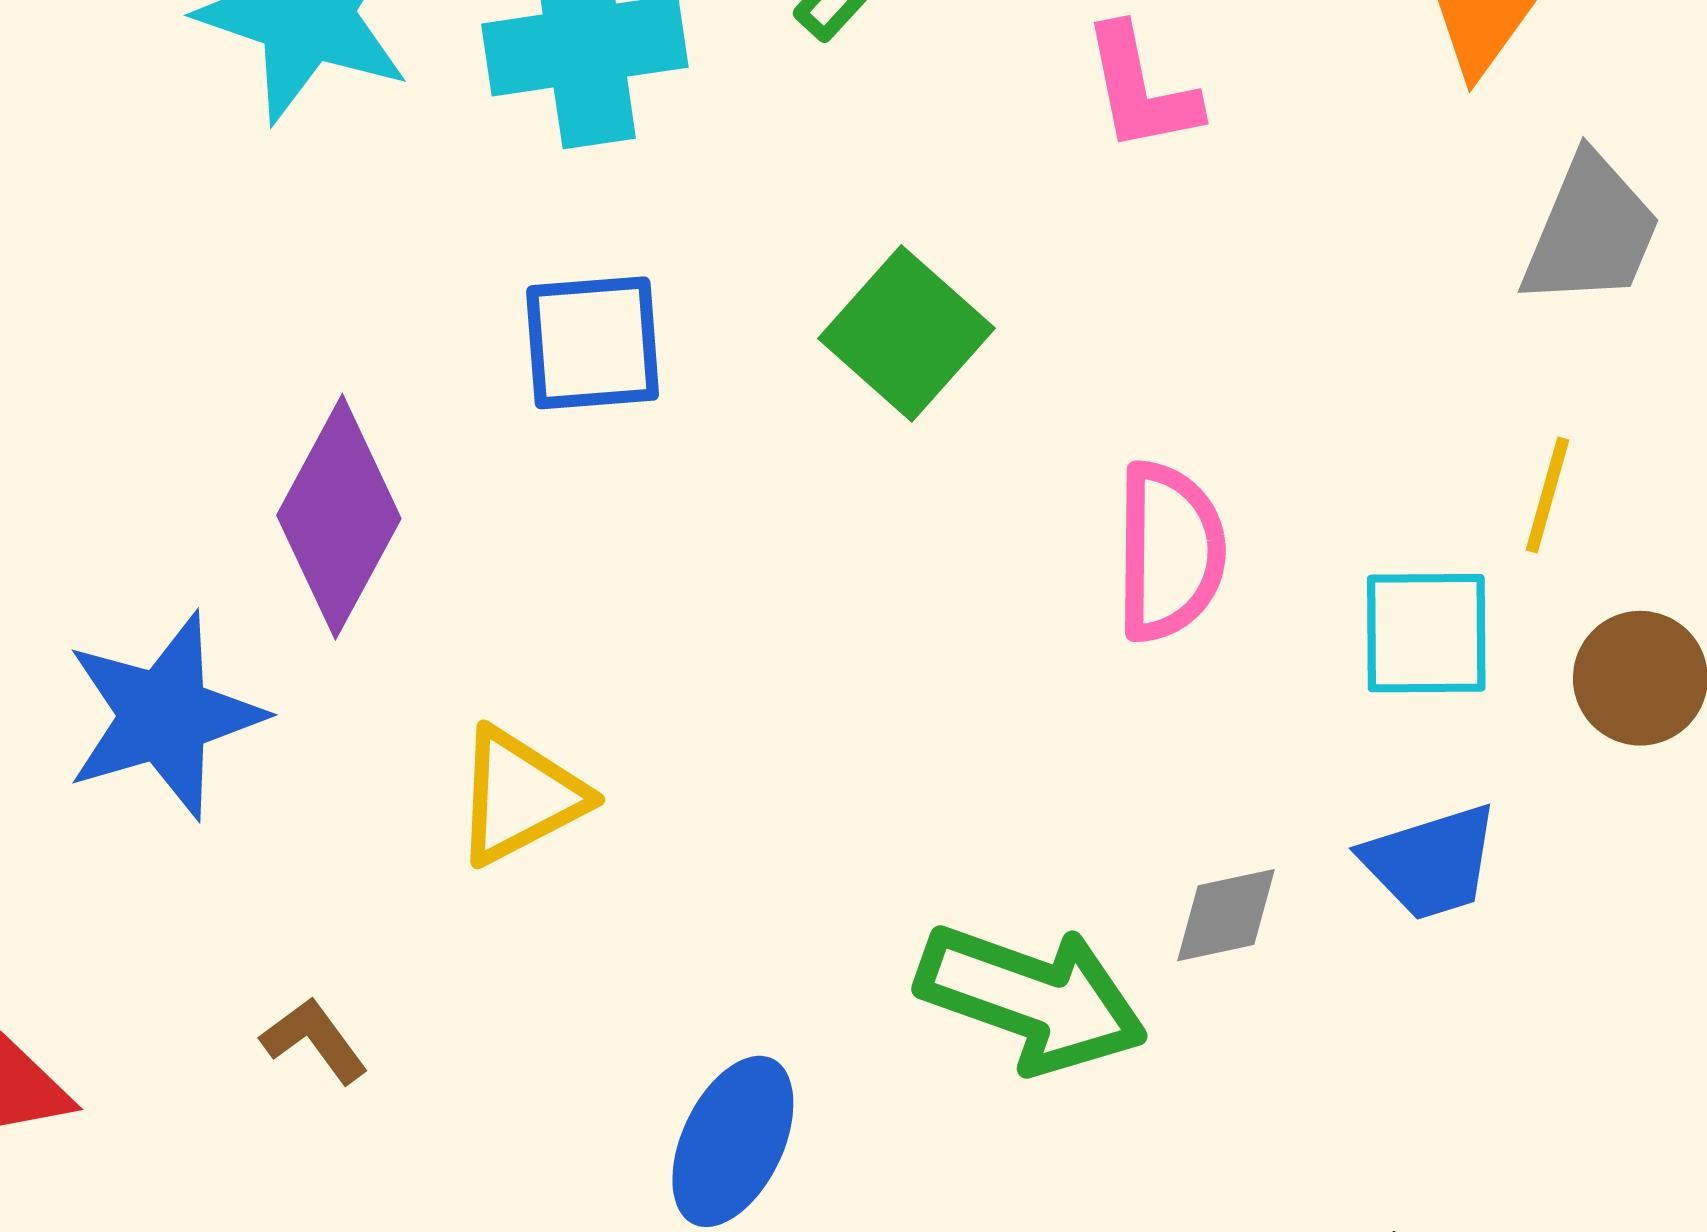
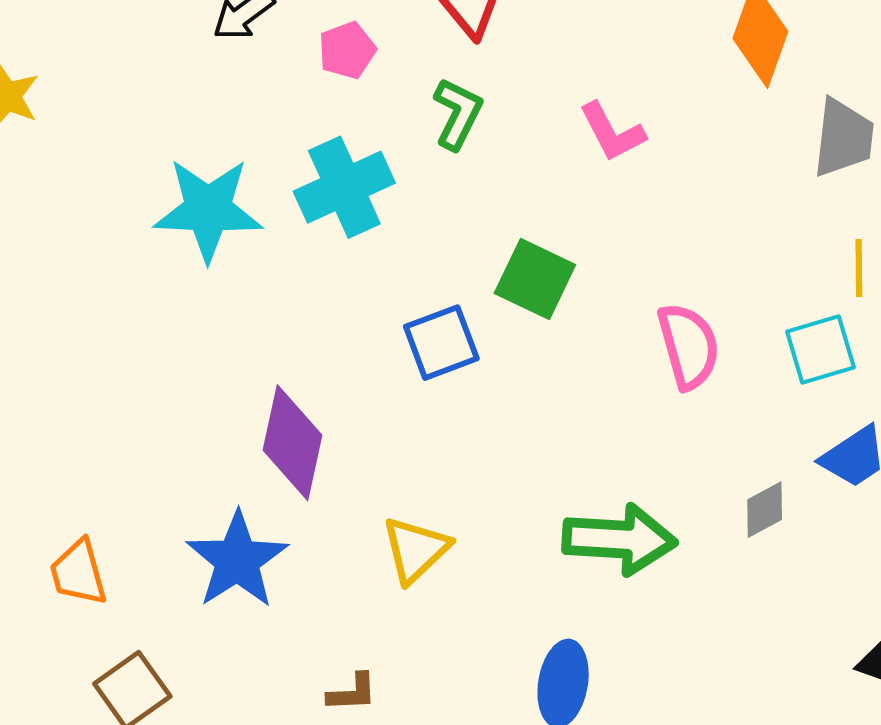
blue square: (593, 343) -> (441, 343), moved
green arrow: (1032, 998) -> (619, 539), moved
brown L-shape: (314, 1040) -> (352, 693), turned 140

